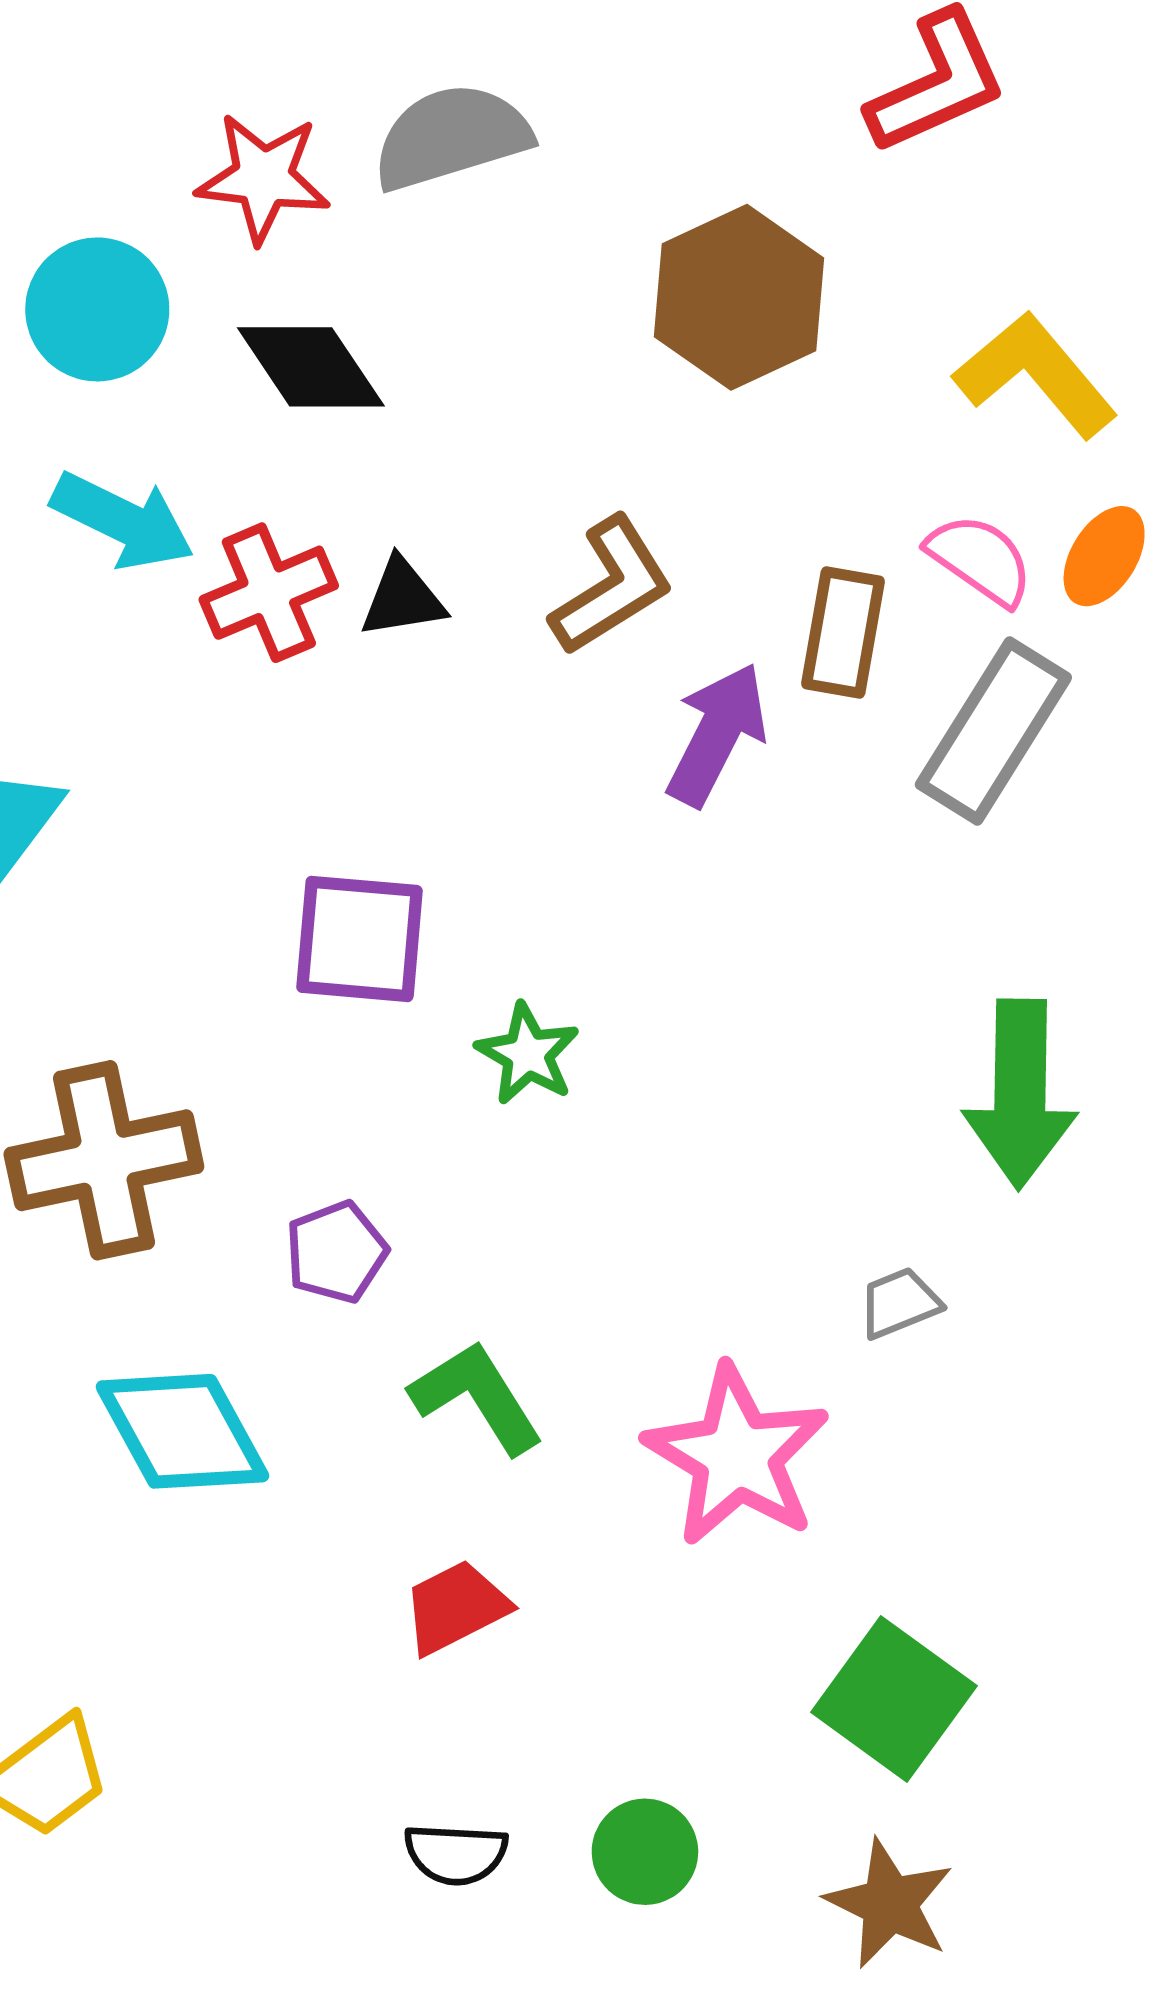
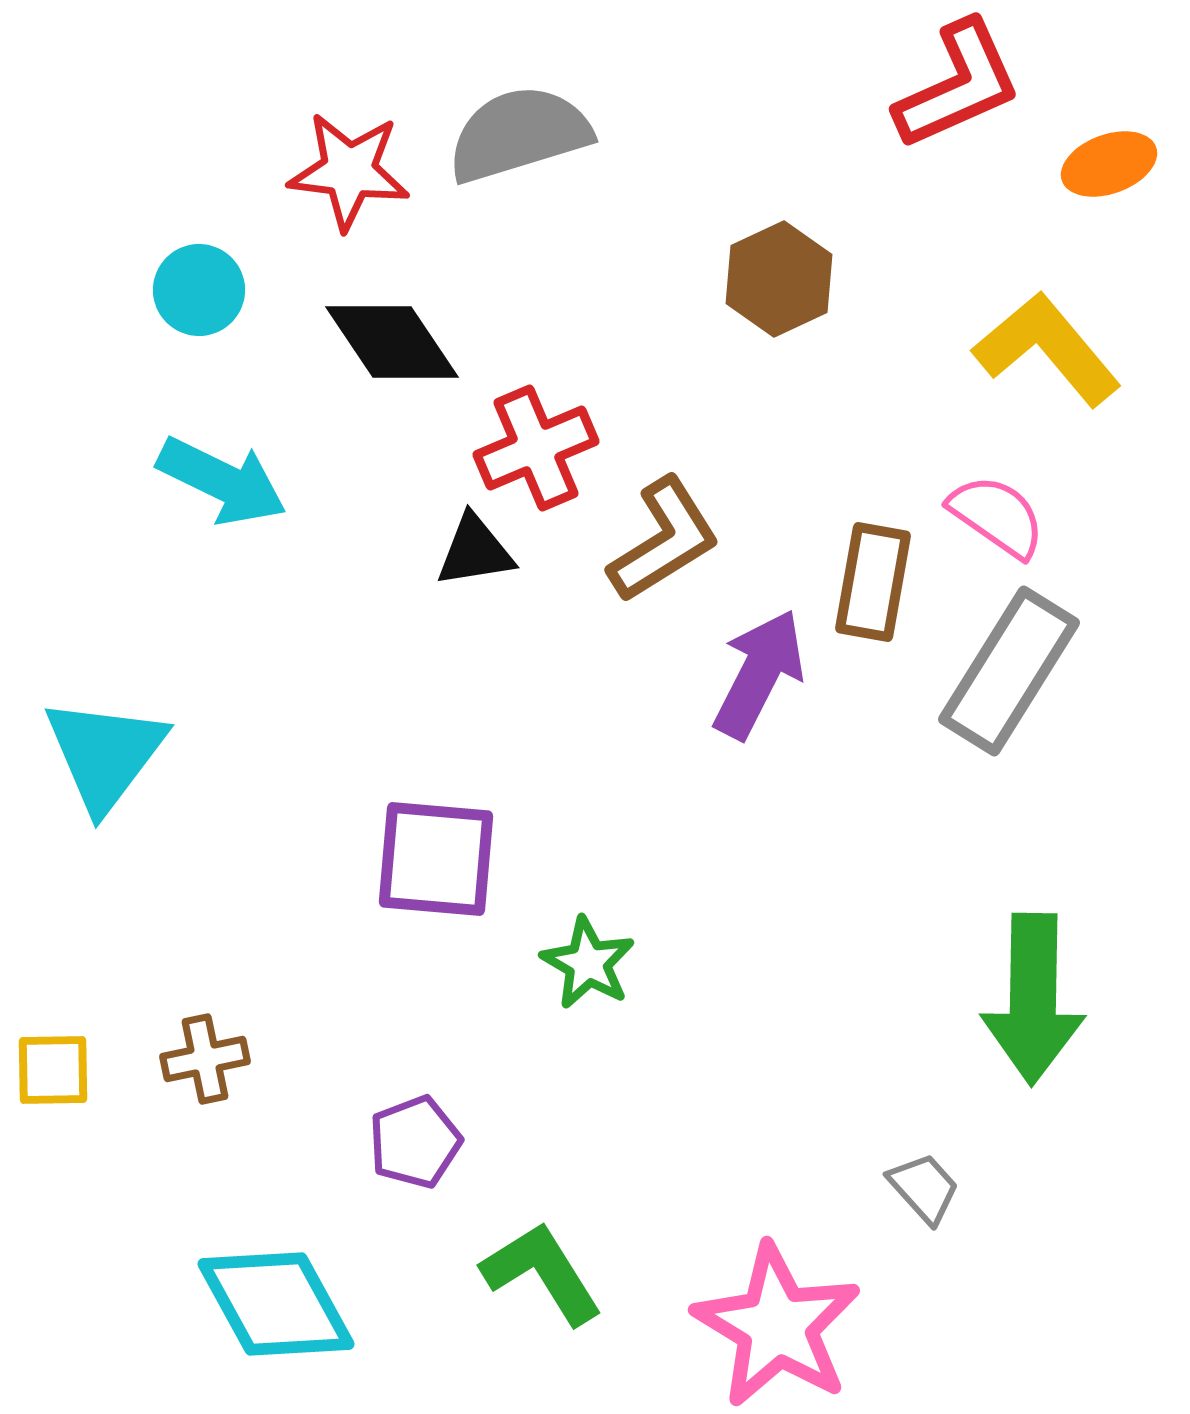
brown hexagon: (739, 297) -> (779, 279), size x0.7
cyan circle: (97, 309) -> (199, 290), size x0.7
orange ellipse: (1104, 556) -> (1109, 164), moved, turned 38
red cross: (269, 593) -> (536, 448), moved
brown cross: (104, 1160) -> (205, 1059), size x0.5
gray trapezoid: (899, 1303) -> (924, 1188), turned 70

